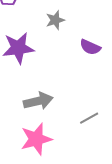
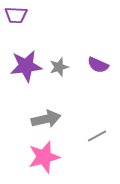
gray star: (55, 20) -> (59, 67), moved

